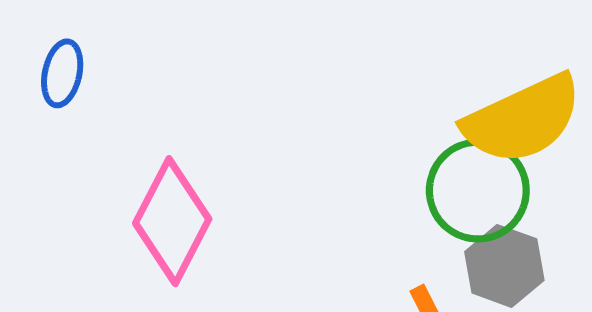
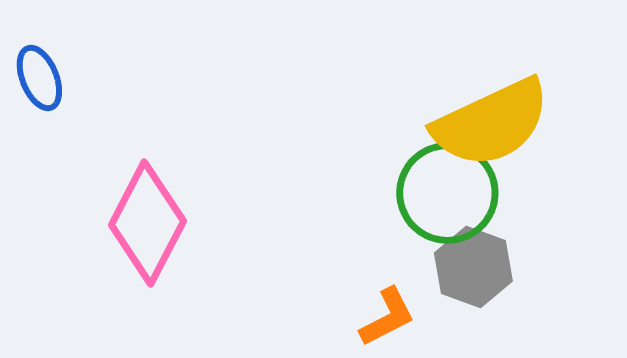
blue ellipse: (62, 73) -> (39, 78), turned -34

